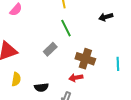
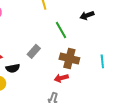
green line: (66, 28) -> (61, 30), moved
black semicircle: (41, 87) -> (13, 68), moved

